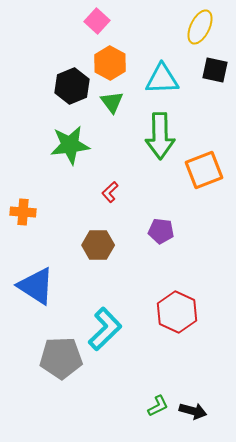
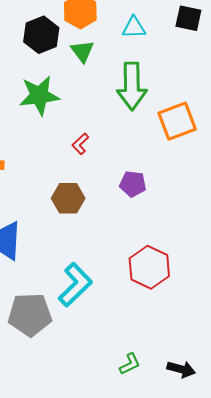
cyan triangle: (162, 79) -> (134, 28), size x0.7
black arrow: (193, 411) -> (181, 369), moved

